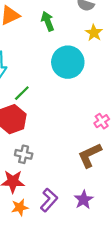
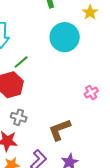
brown L-shape: (90, 155) -> (60, 130), moved

